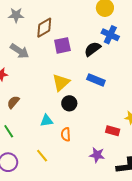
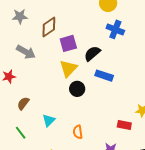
black semicircle: (93, 49) -> (92, 53), moved
yellow triangle: (61, 82) -> (68, 69), moved
black circle: (69, 103) -> (77, 89), moved
cyan triangle: (47, 121) -> (49, 120), moved, turned -32

